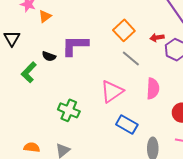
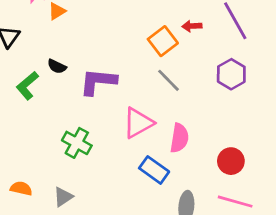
red arrow: (157, 38) -> (192, 26), moved
purple L-shape: (75, 45) -> (98, 82), moved
pink semicircle: (153, 89) -> (179, 138), moved

